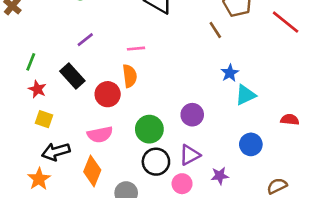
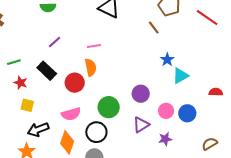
green line: (31, 62) -> (14, 62), turned 56
black circle: (156, 162) -> (96, 132), moved
pink circle: (182, 184) -> (166, 111), moved

